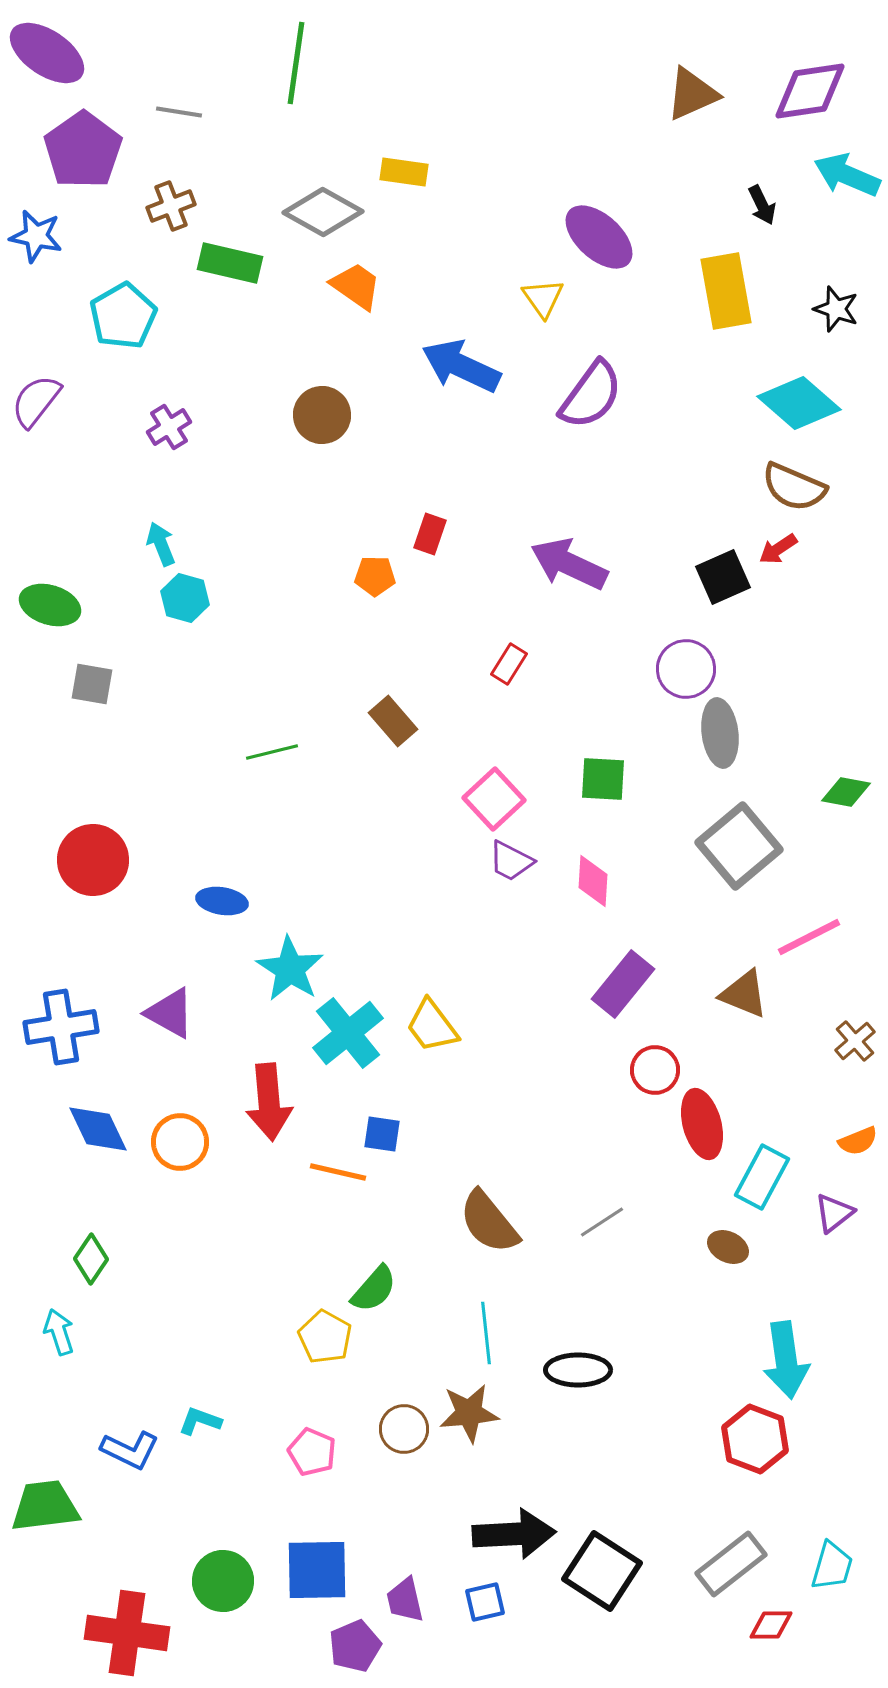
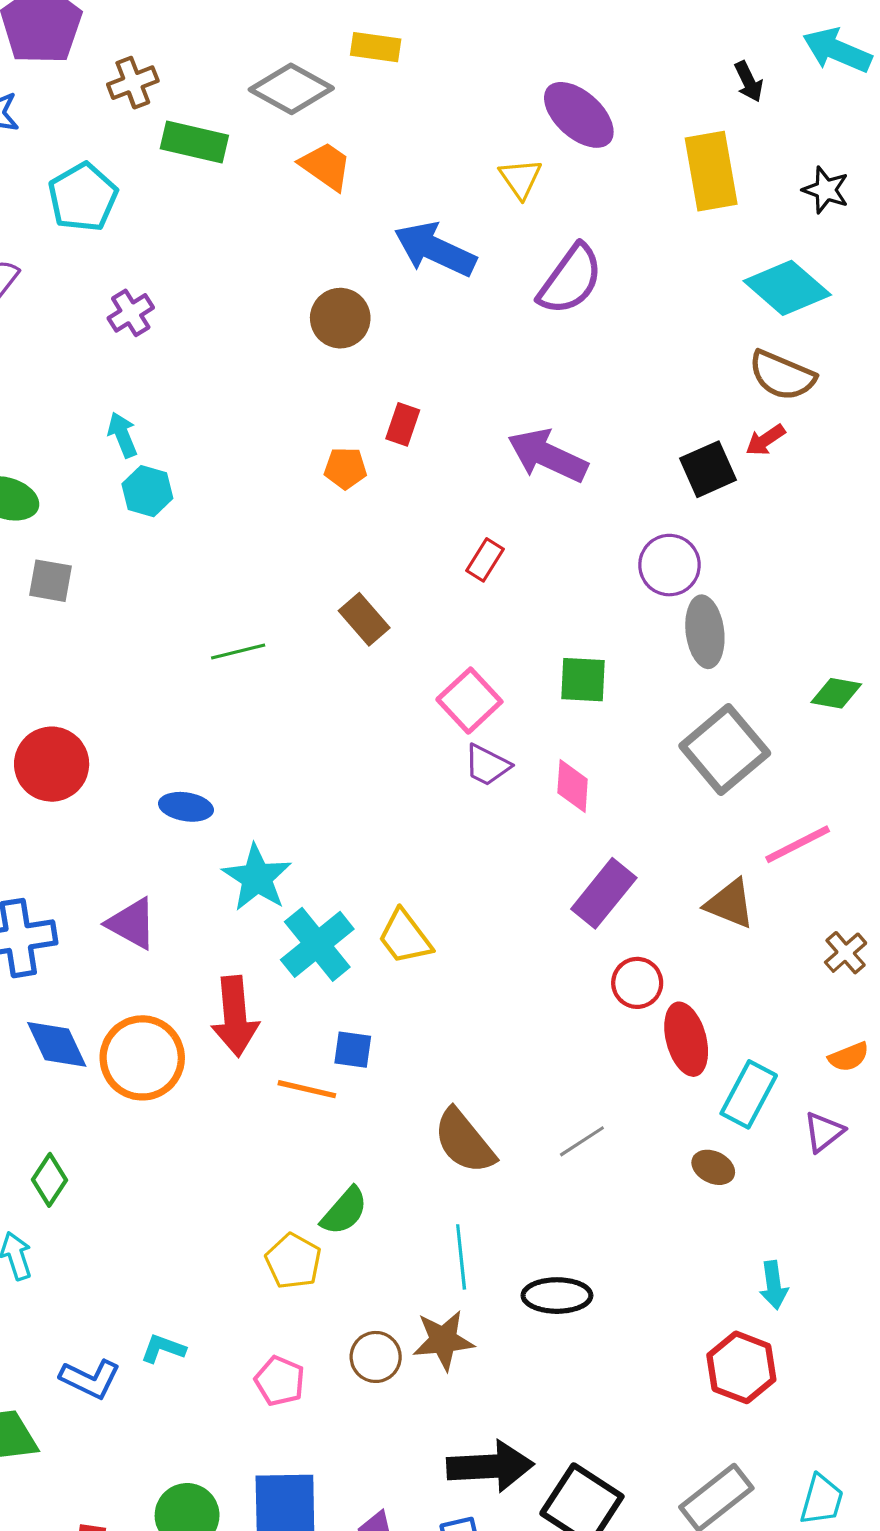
brown circle: (322, 415) -> (340, 318), moved
orange circle: (180, 1142) -> (142, 1058), size x1.4
cyan arrow: (786, 1360) -> (774, 1285), size x0.6

